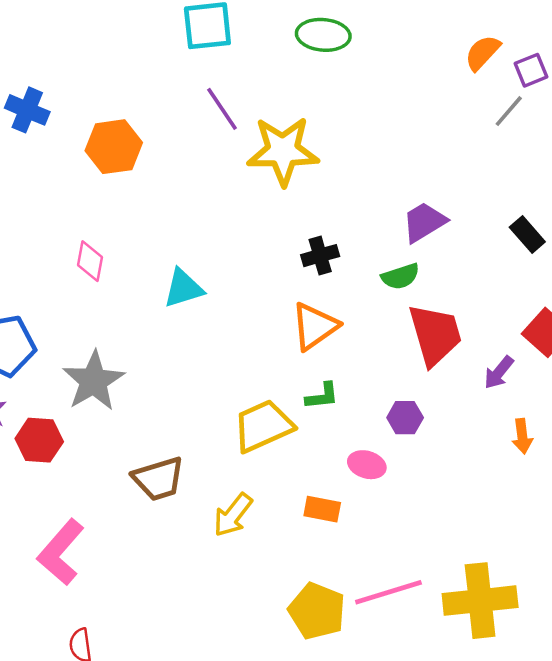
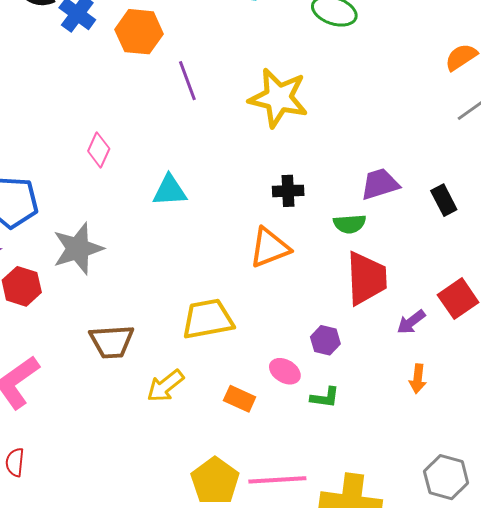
purple line: (222, 109) -> (187, 81), moved
orange hexagon: (114, 147) -> (139, 32), moved
black rectangle: (527, 234) -> (444, 200), moved
green L-shape: (322, 396) -> (325, 397), moved

